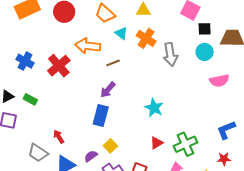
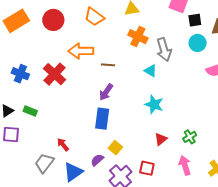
cyan triangle: (121, 33) -> (151, 71), moved
brown line: (113, 63) -> (108, 65), turned 32
green cross: (185, 144) -> (190, 137), size x0.6
gray trapezoid: (38, 153) -> (44, 163), turned 100

